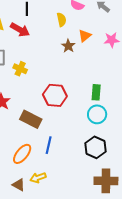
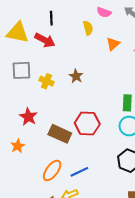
brown star: (68, 46) -> (76, 76), moved
red hexagon: (55, 95) -> (87, 124), moved
blue line: (49, 145) -> (79, 172), moved, turned 54

